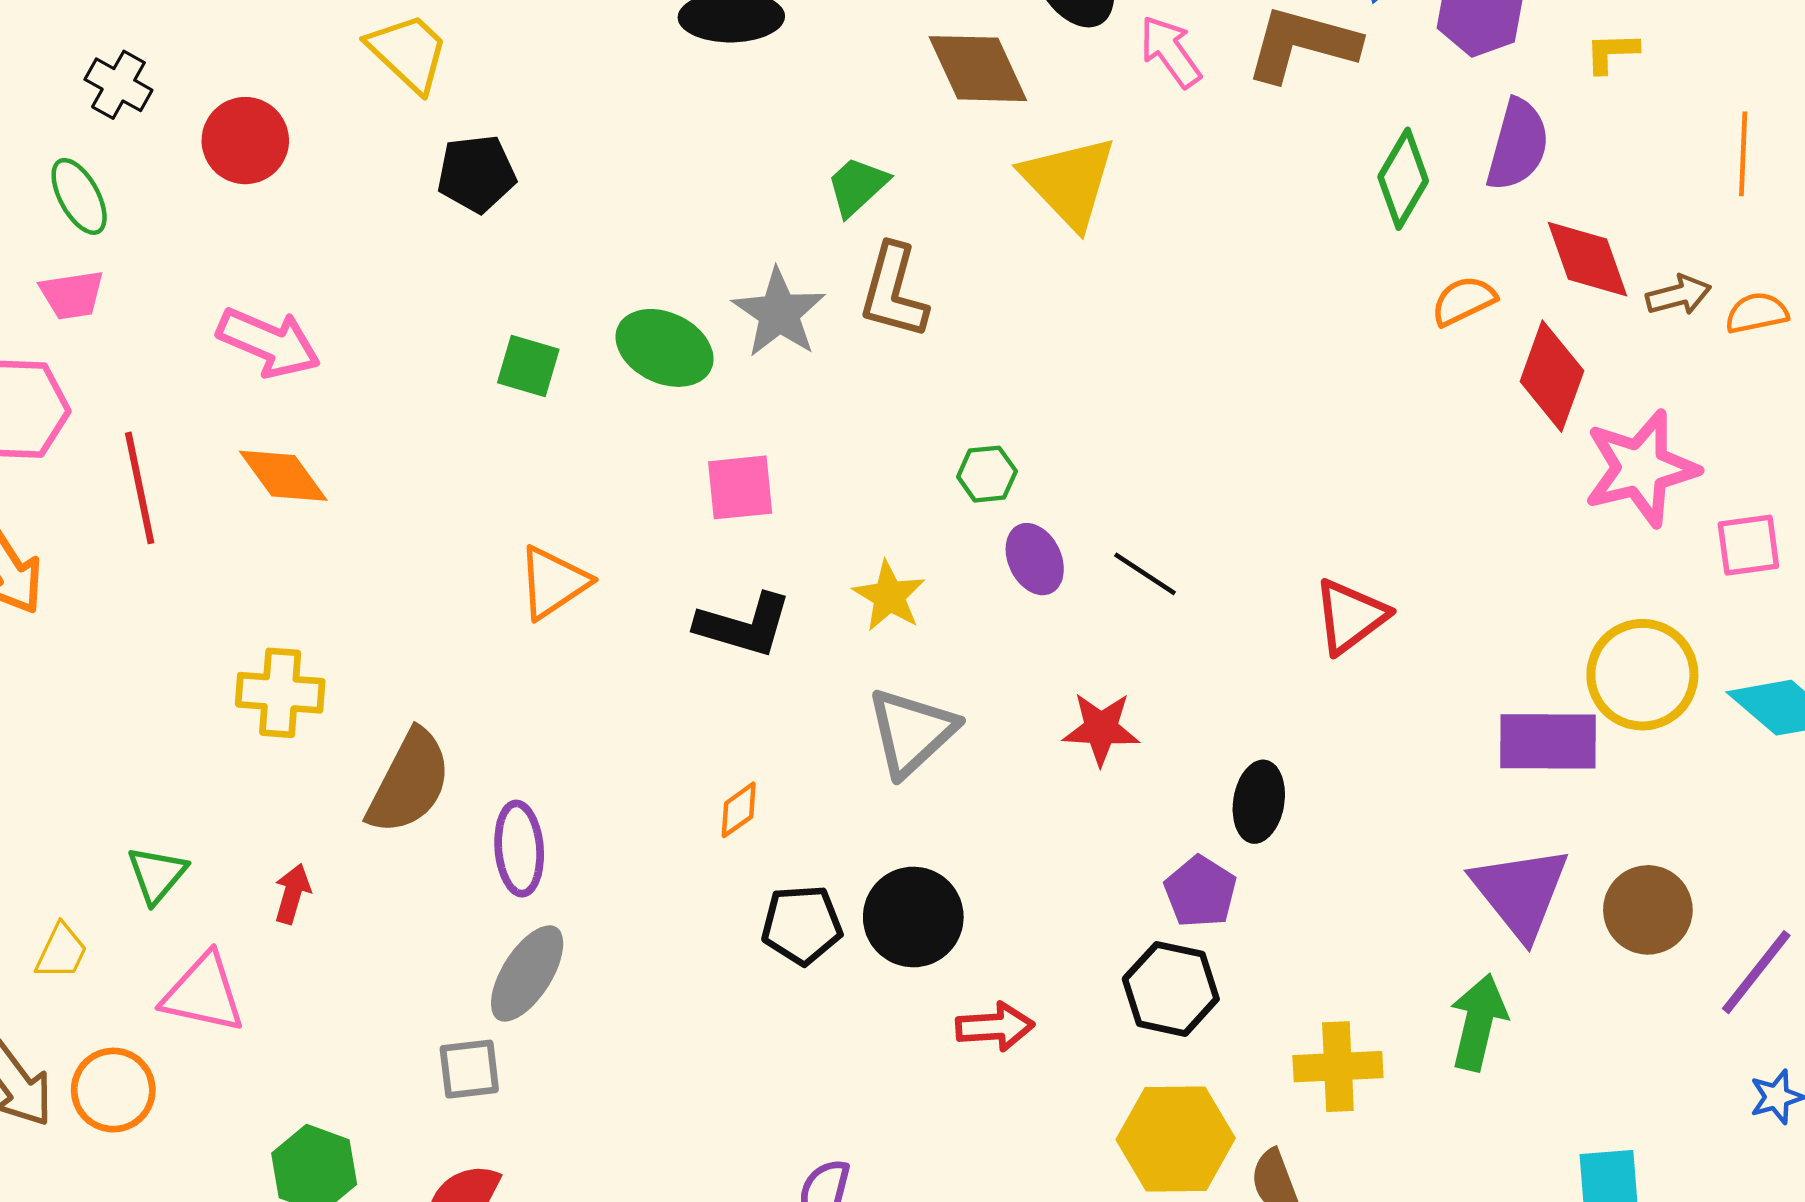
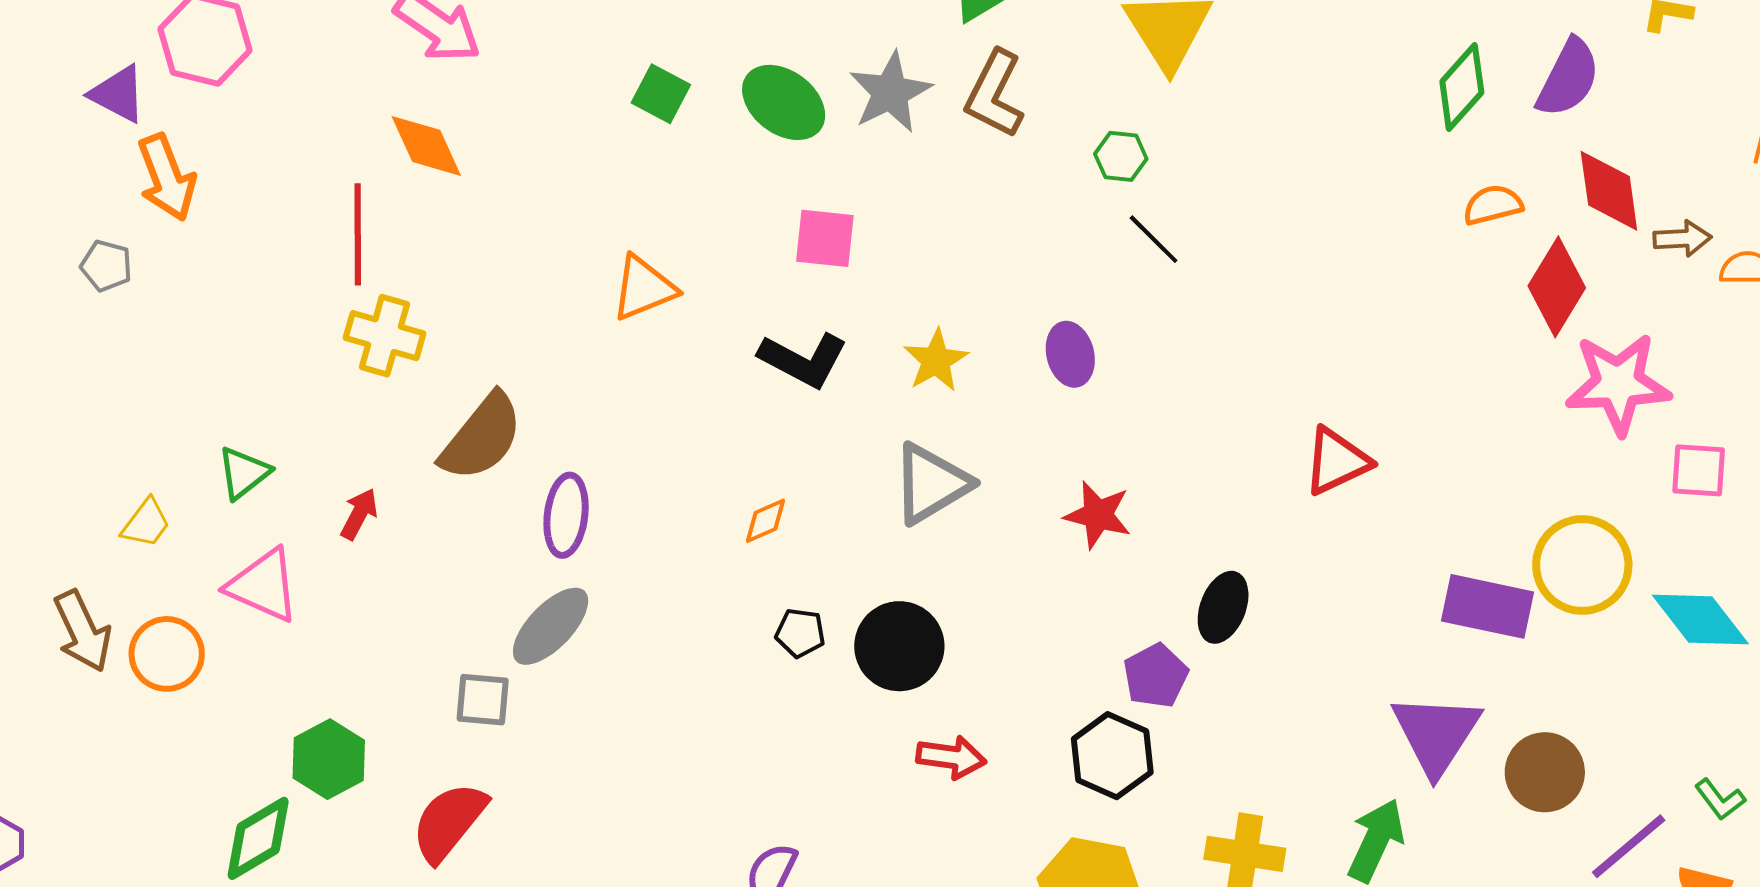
green hexagon: (987, 474) -> (1121, 156), moved
red line: (140, 488) -> (358, 234), moved
black line: (1145, 574) -> (1154, 239), moved
black pentagon: (802, 925) -> (800, 633), size x0.7

